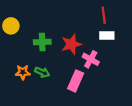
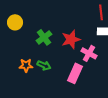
green cross: (42, 42) -> (44, 37), turned -35

